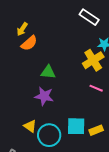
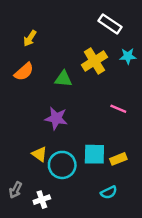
orange semicircle: (29, 43) -> (24, 72), moved
yellow cross: (93, 60) -> (94, 61), moved
green triangle: (48, 72) -> (63, 79), moved

